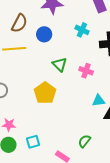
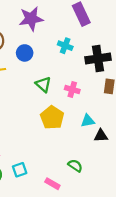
yellow pentagon: (45, 93) -> (52, 118), moved
green semicircle: (84, 141) -> (75, 166), turned 88

